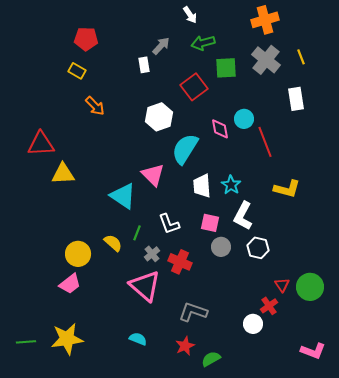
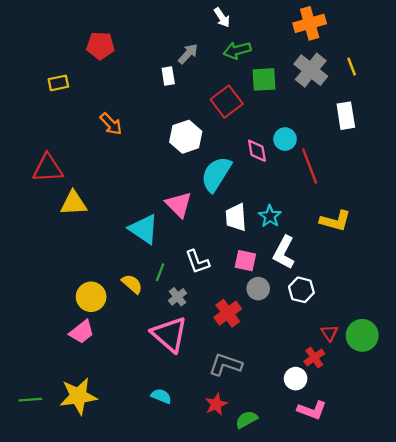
yellow rectangle: (77, 71) -> (58, 83), moved, turned -42
red cross: (180, 262) -> (228, 313), moved, turned 30
pink L-shape: (313, 351) -> (312, 410), moved

